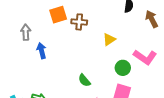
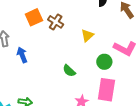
brown cross: (79, 22) -> (56, 22), turned 35
green semicircle: (84, 80) -> (69, 71), moved

